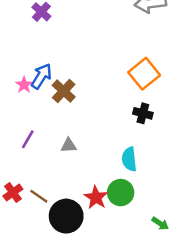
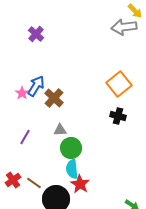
gray triangle: (69, 145) -> (60, 130), moved
cyan semicircle: (129, 159) -> (72, 169), moved
green circle: (121, 193) -> (71, 148), moved

